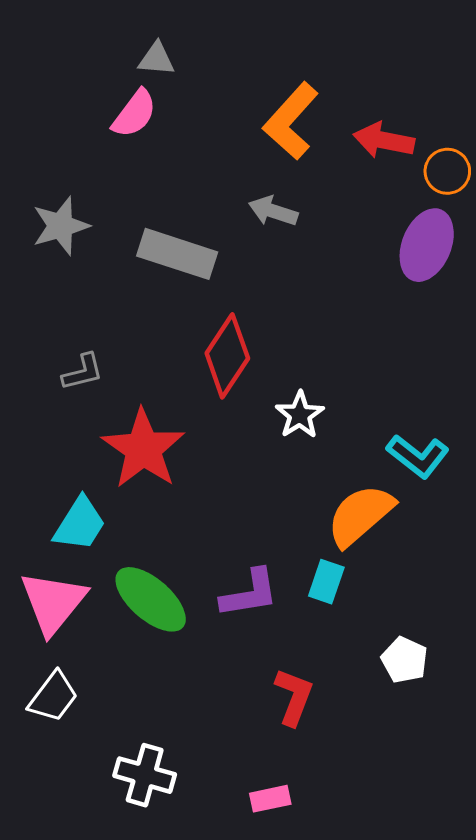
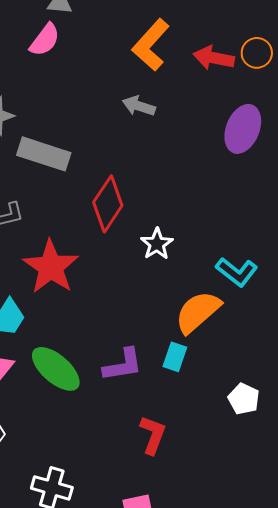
orange circle: (447, 171) -> (257, 53), moved
gray rectangle: (177, 254) -> (44, 154), moved
white pentagon: (405, 660) -> (244, 399), moved

